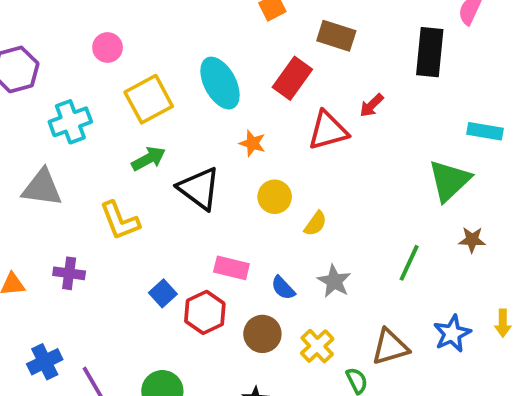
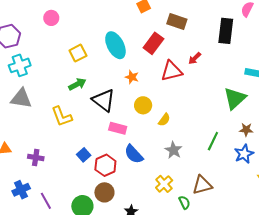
pink circle: (108, 47) -> (51, 18), moved
yellow square: (149, 99) -> (78, 53), size x0.7
cyan cross: (70, 122) -> (20, 65), moved
pink rectangle: (231, 268) -> (118, 128), moved
purple cross: (69, 273) -> (36, 157), moved
blue semicircle: (283, 288) -> (134, 154), moved, size x1.5
brown circle: (262, 334) -> (104, 192), moved
blue star: (452, 334) -> (244, 154), moved

